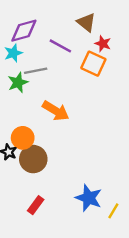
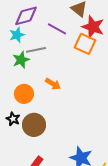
red star: (103, 44) -> (93, 27), size x1.6
orange arrow: (56, 111) -> (53, 84), size x0.7
orange circle: (23, 138) -> (24, 94), moved

